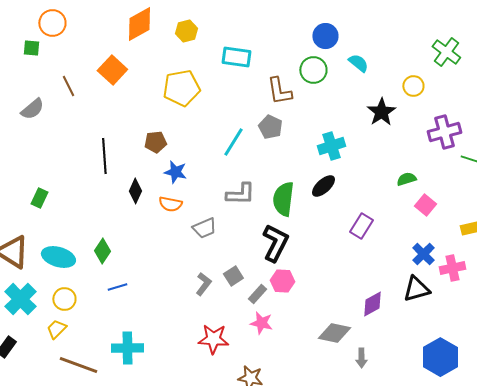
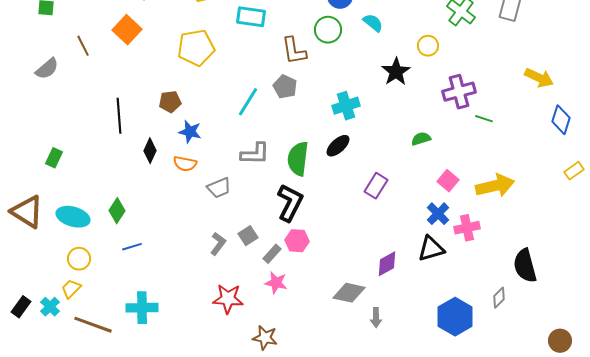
pink square: (425, 205) -> (448, 181), moved
cyan cross: (20, 299) -> (50, 307), moved, size x0.6

